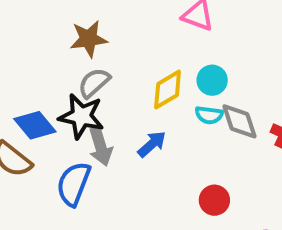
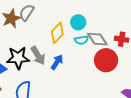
gray semicircle: (94, 83) -> (27, 13), moved
gray arrow: (101, 147) -> (38, 55), moved
red circle: (214, 200) -> (106, 60), moved, size x1.5

